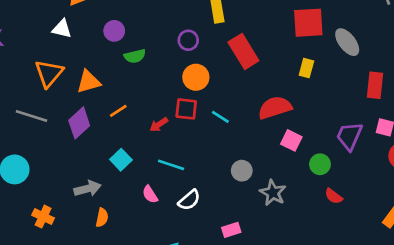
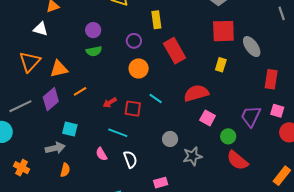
purple circle: (114, 31) -> (93, 30), moved
red square: (186, 109) -> (133, 109), moved
gray line: (32, 116) -> (20, 106), moved, turned -45
cyan square: (121, 160) -> (70, 129), moved, turned -35
gray star: (273, 193) -> (192, 156), turned 30
red semicircle: (334, 196) -> (237, 160), size x1.6
white semicircle: (189, 200) -> (130, 159), turned -72

